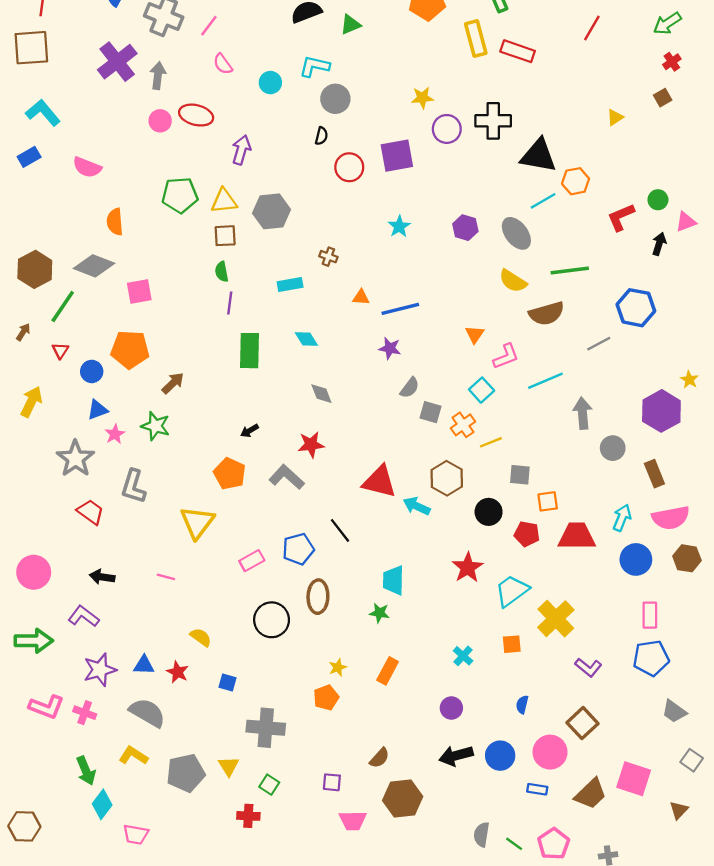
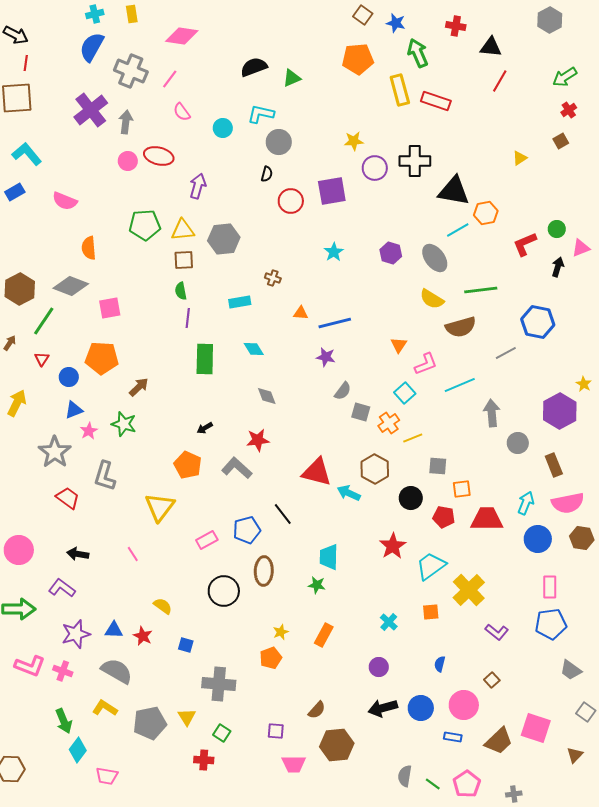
pink line: (166, 577) -> (133, 554), turned 42
brown square: (583, 723) -> (492, 680), size x0.6

